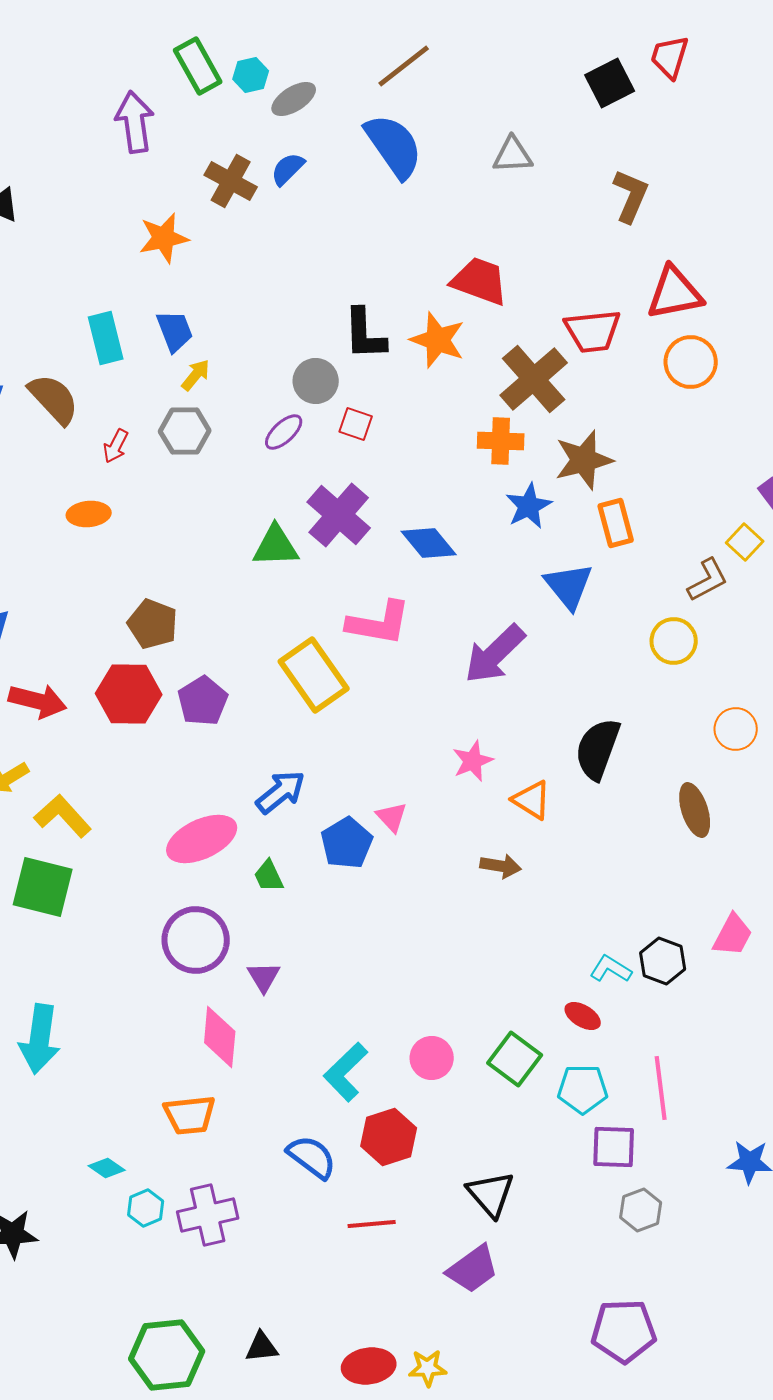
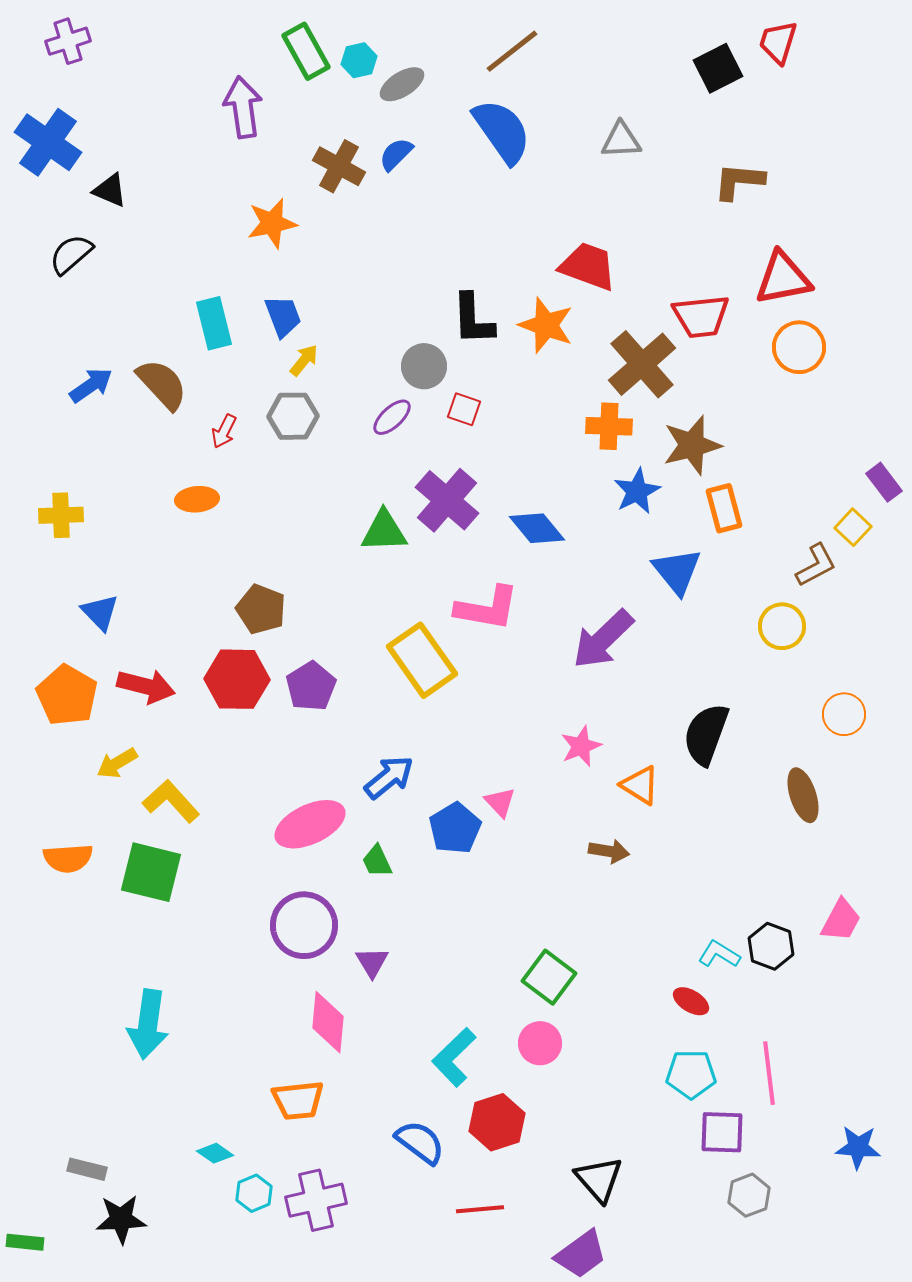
brown L-shape: (631, 196) -> (739, 181), turned -108
green square: (515, 1059) -> (549, 977), moved

